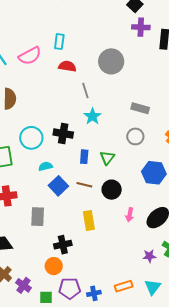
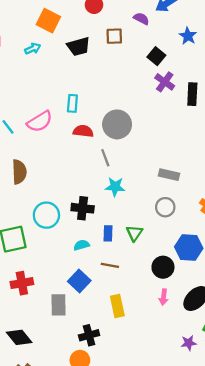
purple cross: (141, 27) -> (165, 82), turned 36
gray circle: (111, 61) -> (117, 124), moved
cyan star: (92, 116) -> (115, 187), turned -30
cyan semicircle: (46, 166) -> (82, 245), moved
blue square: (58, 186) -> (79, 281), moved
black circle: (112, 190) -> (163, 267), moved

